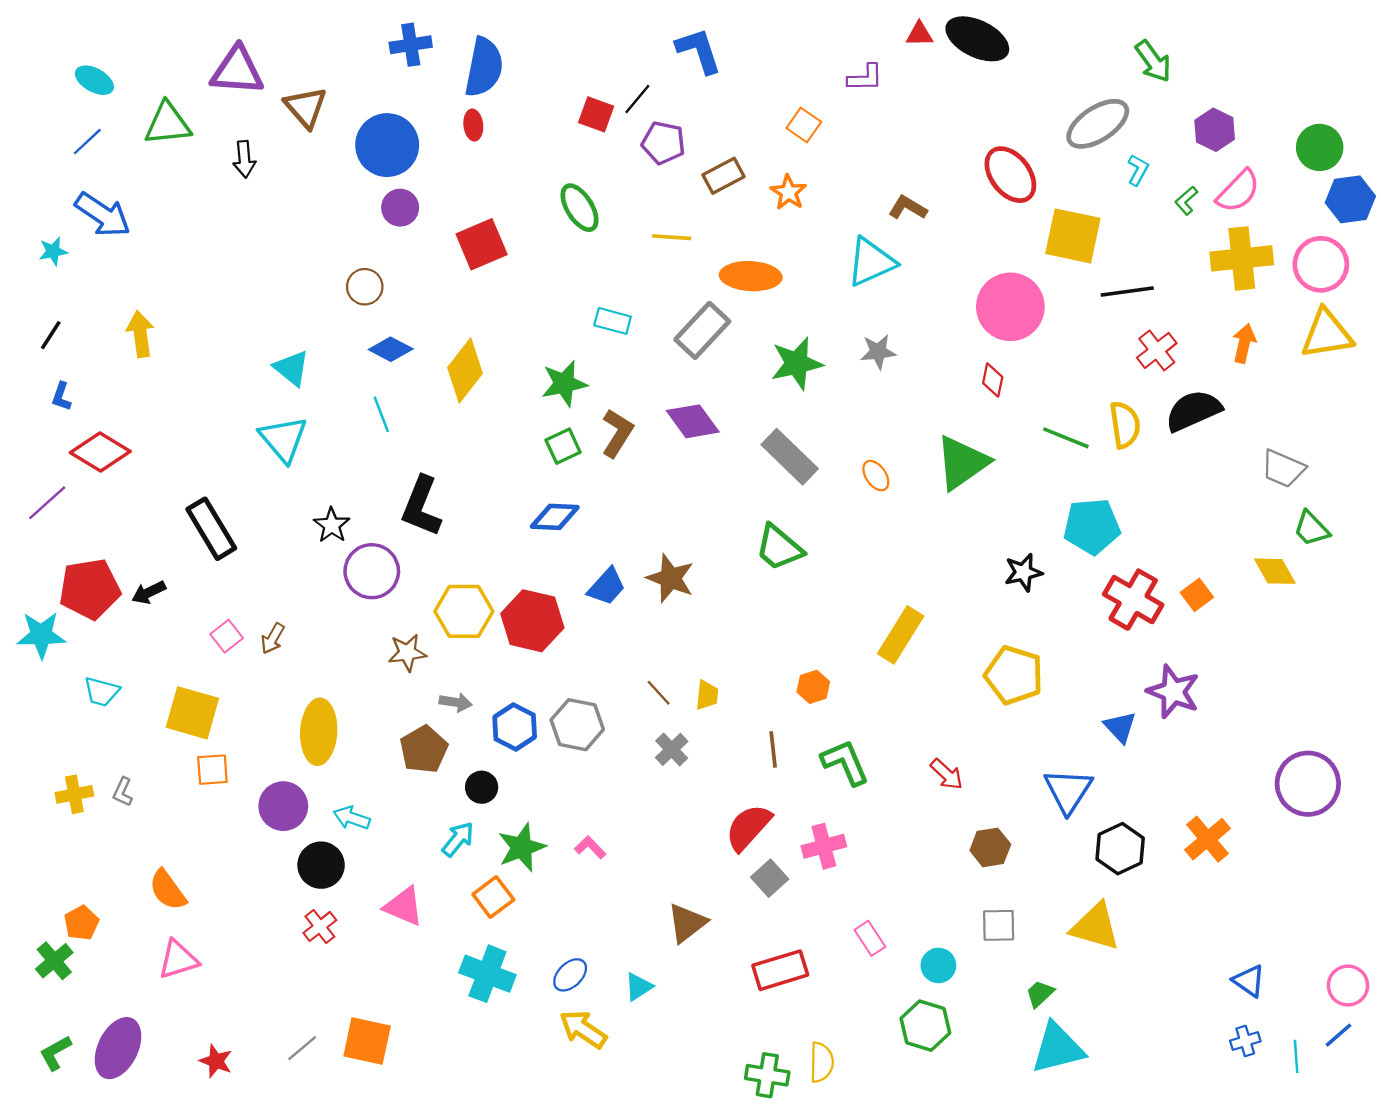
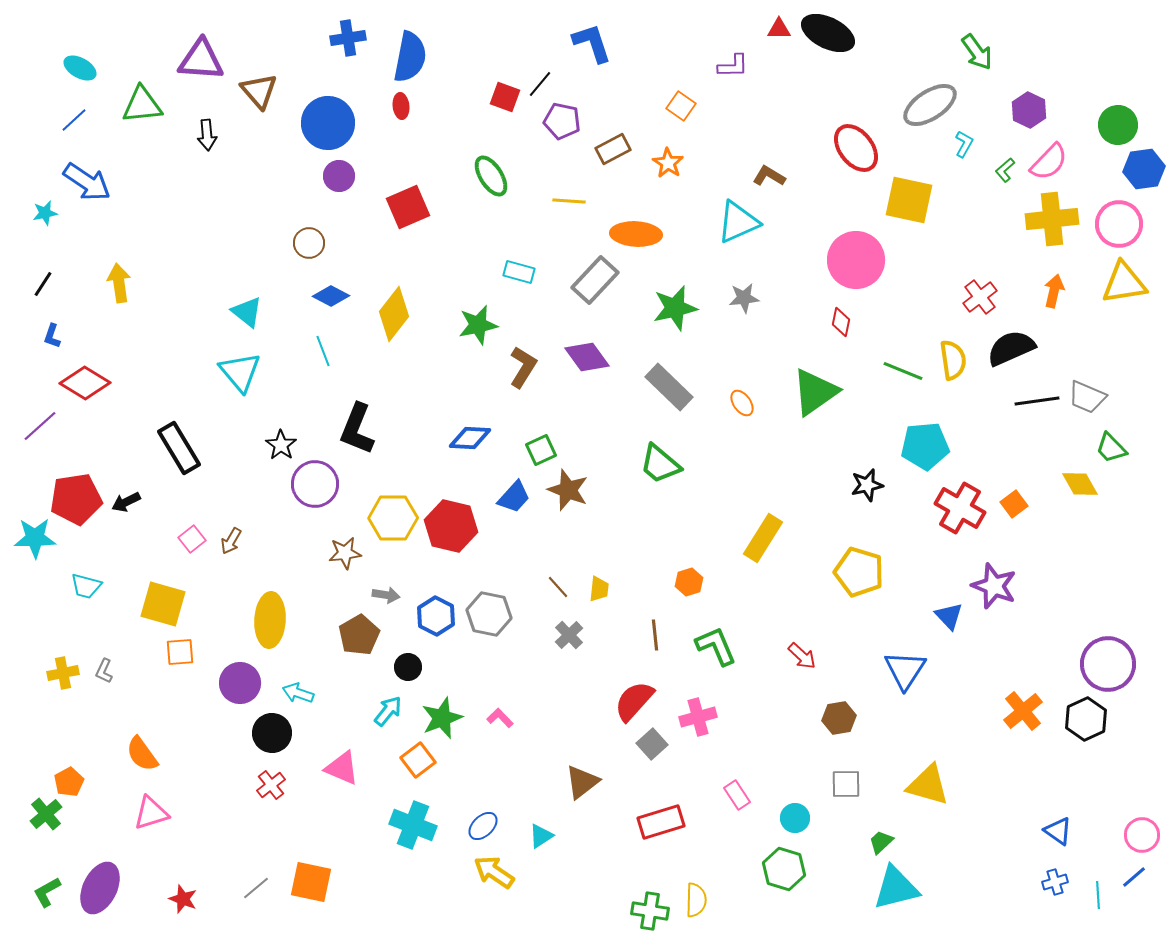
black line: (1127, 291) -> (1037, 401), moved
green square: (563, 446) -> (541, 450), moved
black hexagon: (1120, 849) -> (1086, 719), moved

